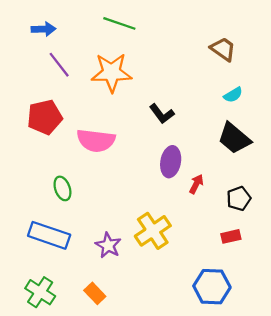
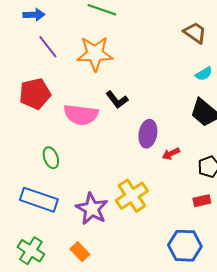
black L-shape: (162, 114) -> (117, 100), moved
red arrow: (196, 184) -> (171, 154), turned -144
purple star: (108, 245) -> (92, 209), size x1.4

